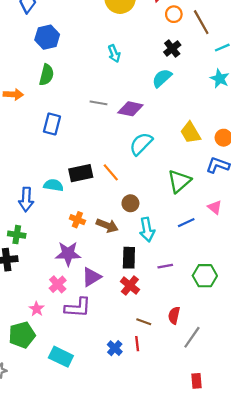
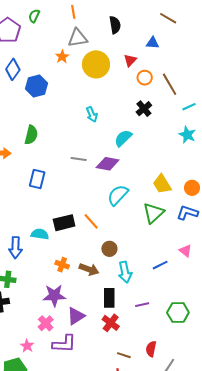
blue hexagon: (47, 37) -> (36, 86), moved
cyan semicircle: (162, 78) -> (123, 138), moved
green triangle: (179, 181) -> (153, 213), moved

